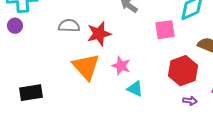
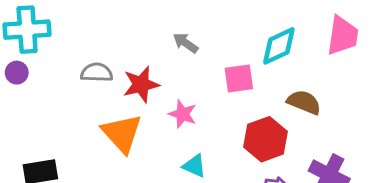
pink star: (121, 66) -> (183, 114), moved

